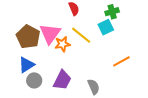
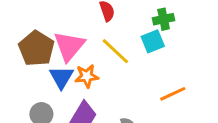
orange star: (63, 44) -> (87, 76), moved
blue triangle: (26, 65) -> (61, 77), moved, turned -30

